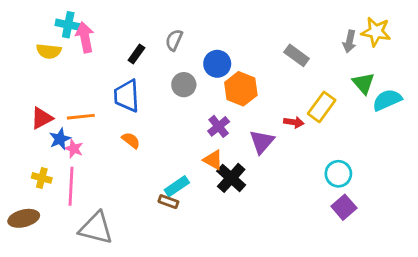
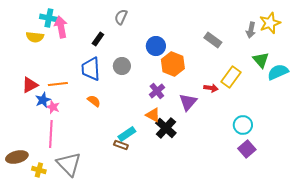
yellow star: (376, 32) -> (270, 23), turned -30
gray semicircle: (174, 40) -> (121, 17), moved
gray circle: (184, 85) -> (122, 66), moved
yellow cross: (42, 178) -> (39, 170), moved
gray triangle: (96, 228) -> (69, 164), turned 32

